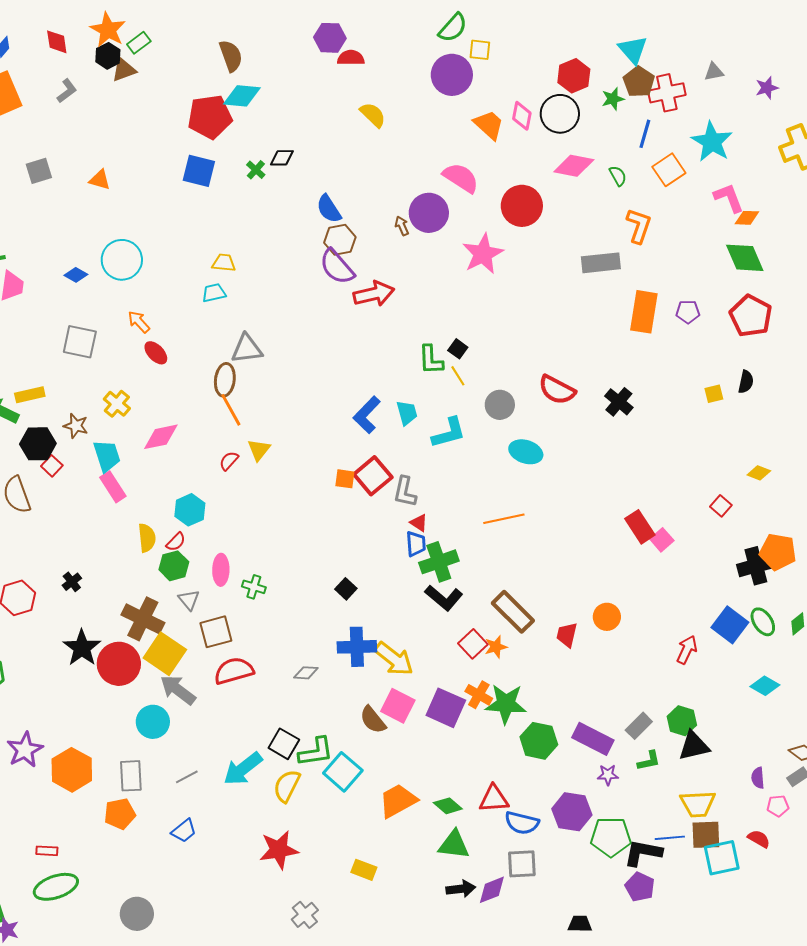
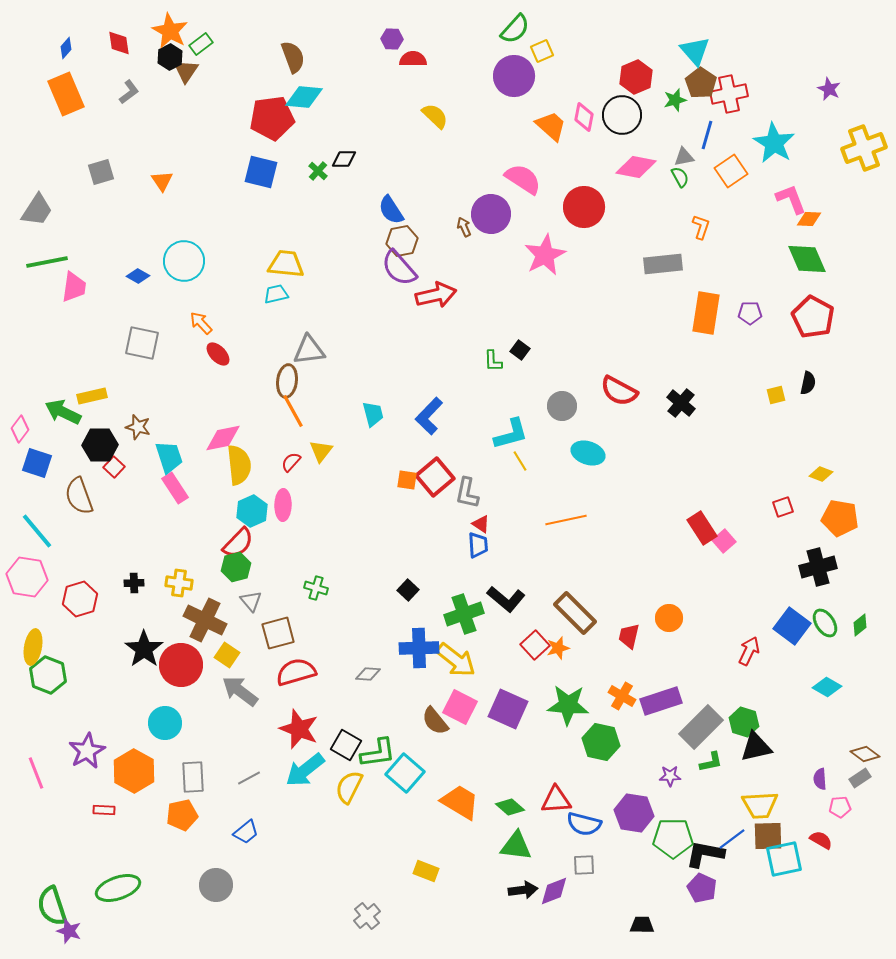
purple hexagon: (330, 38) -> (392, 39), size x0.7
yellow square: (480, 50) -> (542, 51), turned -30
brown triangle: (124, 70) -> (186, 71), turned -36
gray triangle: (714, 72) -> (684, 157), moved
purple star: (767, 88) -> (829, 89), turned -30
orange triangle: (100, 180) -> (162, 181), turned 40
orange L-shape: (639, 226) -> (701, 227), size x0.7
yellow trapezoid: (224, 263) -> (286, 264), size x1.5
green L-shape: (431, 360) -> (493, 361), size x0.7
yellow line: (458, 376) -> (520, 461), moved
yellow cross: (117, 404) -> (179, 583), moved, turned -32
cyan trapezoid: (407, 413) -> (373, 414), moved
red square: (721, 506) -> (783, 507), turned 30
yellow semicircle: (147, 538) -> (239, 465), moved, size x1.4
red semicircle: (176, 542) -> (238, 543), size x1.6
orange pentagon: (778, 552) -> (840, 518), moved
green cross: (439, 562) -> (464, 614), moved
pink ellipse: (221, 570) -> (283, 505), moved
black cross: (72, 582) -> (134, 583), turned 36
yellow square: (165, 654) -> (227, 655), size x0.6
orange cross: (479, 695) -> (622, 696), moved
cyan circle: (153, 722) -> (165, 723), moved
gray rectangle: (639, 726) -> (701, 727), size x1.6
purple rectangle: (593, 739) -> (661, 701), moved, turned -45
orange trapezoid: (398, 801) -> (460, 802), turned 60
blue line: (670, 838) -> (732, 839), turned -32
red star: (279, 850) -> (299, 729), moved, turned 30
red rectangle: (47, 851) -> (104, 810), moved
gray square: (522, 864) -> (584, 865), size x0.7
gray circle: (137, 914) -> (216, 885), moved

